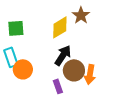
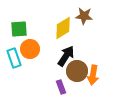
brown star: (81, 15) -> (84, 16), turned -30
orange circle: (23, 69) -> (30, 49), moved

